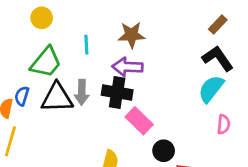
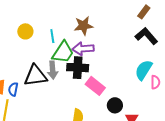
yellow circle: (42, 18) -> (25, 31), moved
green trapezoid: (46, 62) -> (63, 52), moved
cyan semicircle: (211, 89) -> (144, 70), moved
blue semicircle: (22, 96) -> (13, 89), moved

